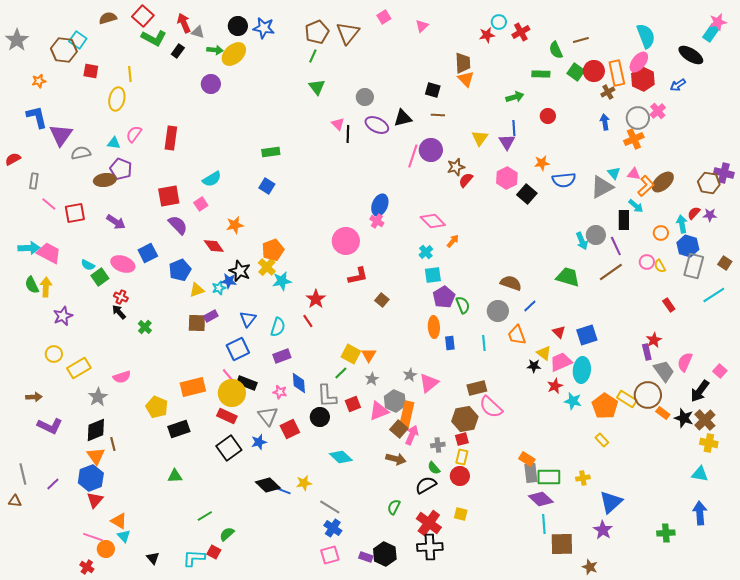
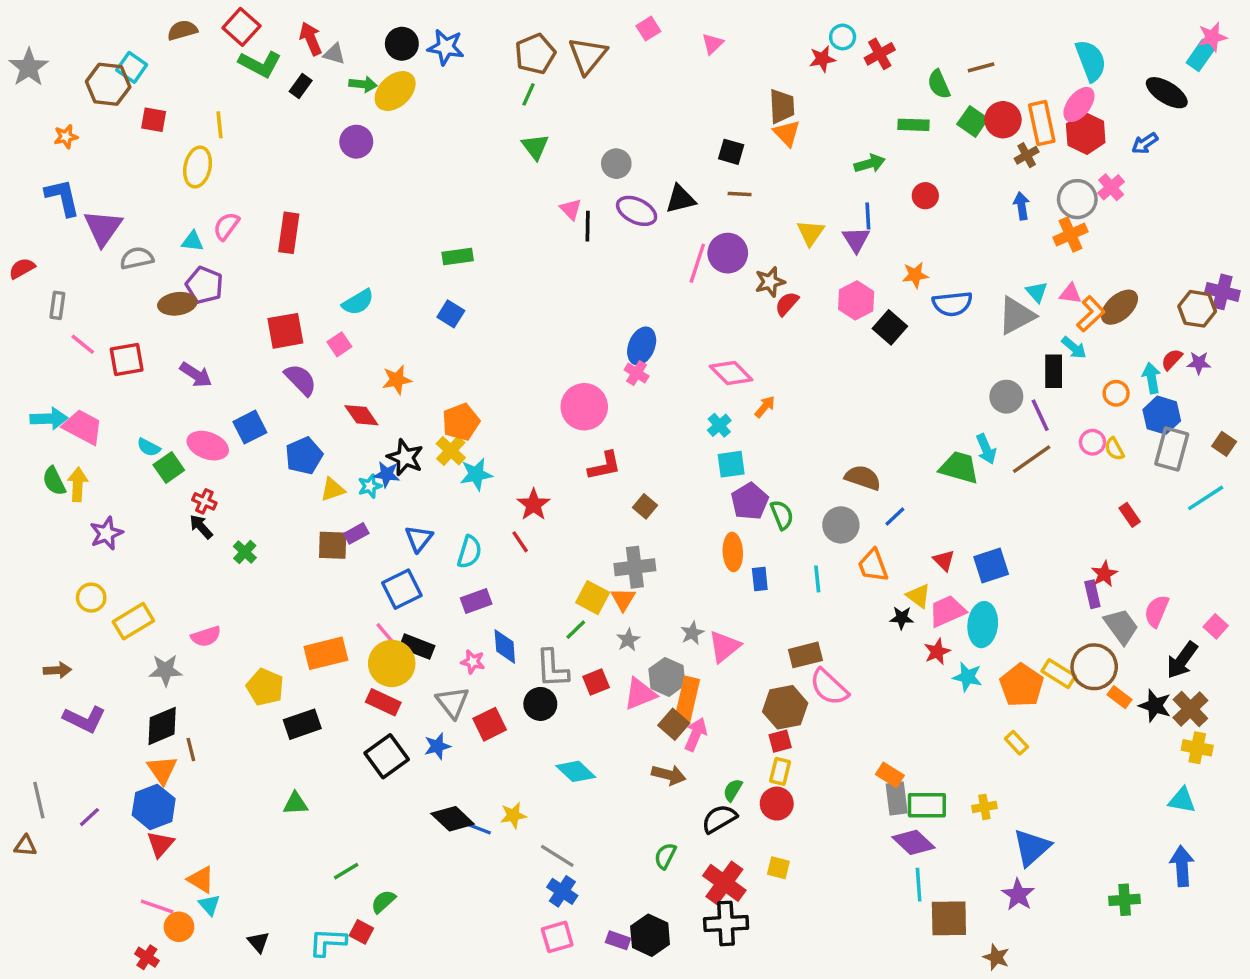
cyan arrow: (582, 241) -> (986, 449), moved
gray star: (98, 397) -> (165, 670), turned 30
gray cross: (438, 445) -> (635, 567), moved, size x1.6
green semicircle: (434, 468) -> (733, 790), turned 72

